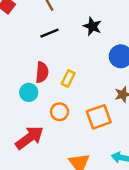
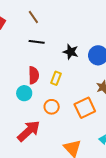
black star: (92, 26) -> (71, 52), moved
black line: (49, 33) -> (37, 42), turned 35

